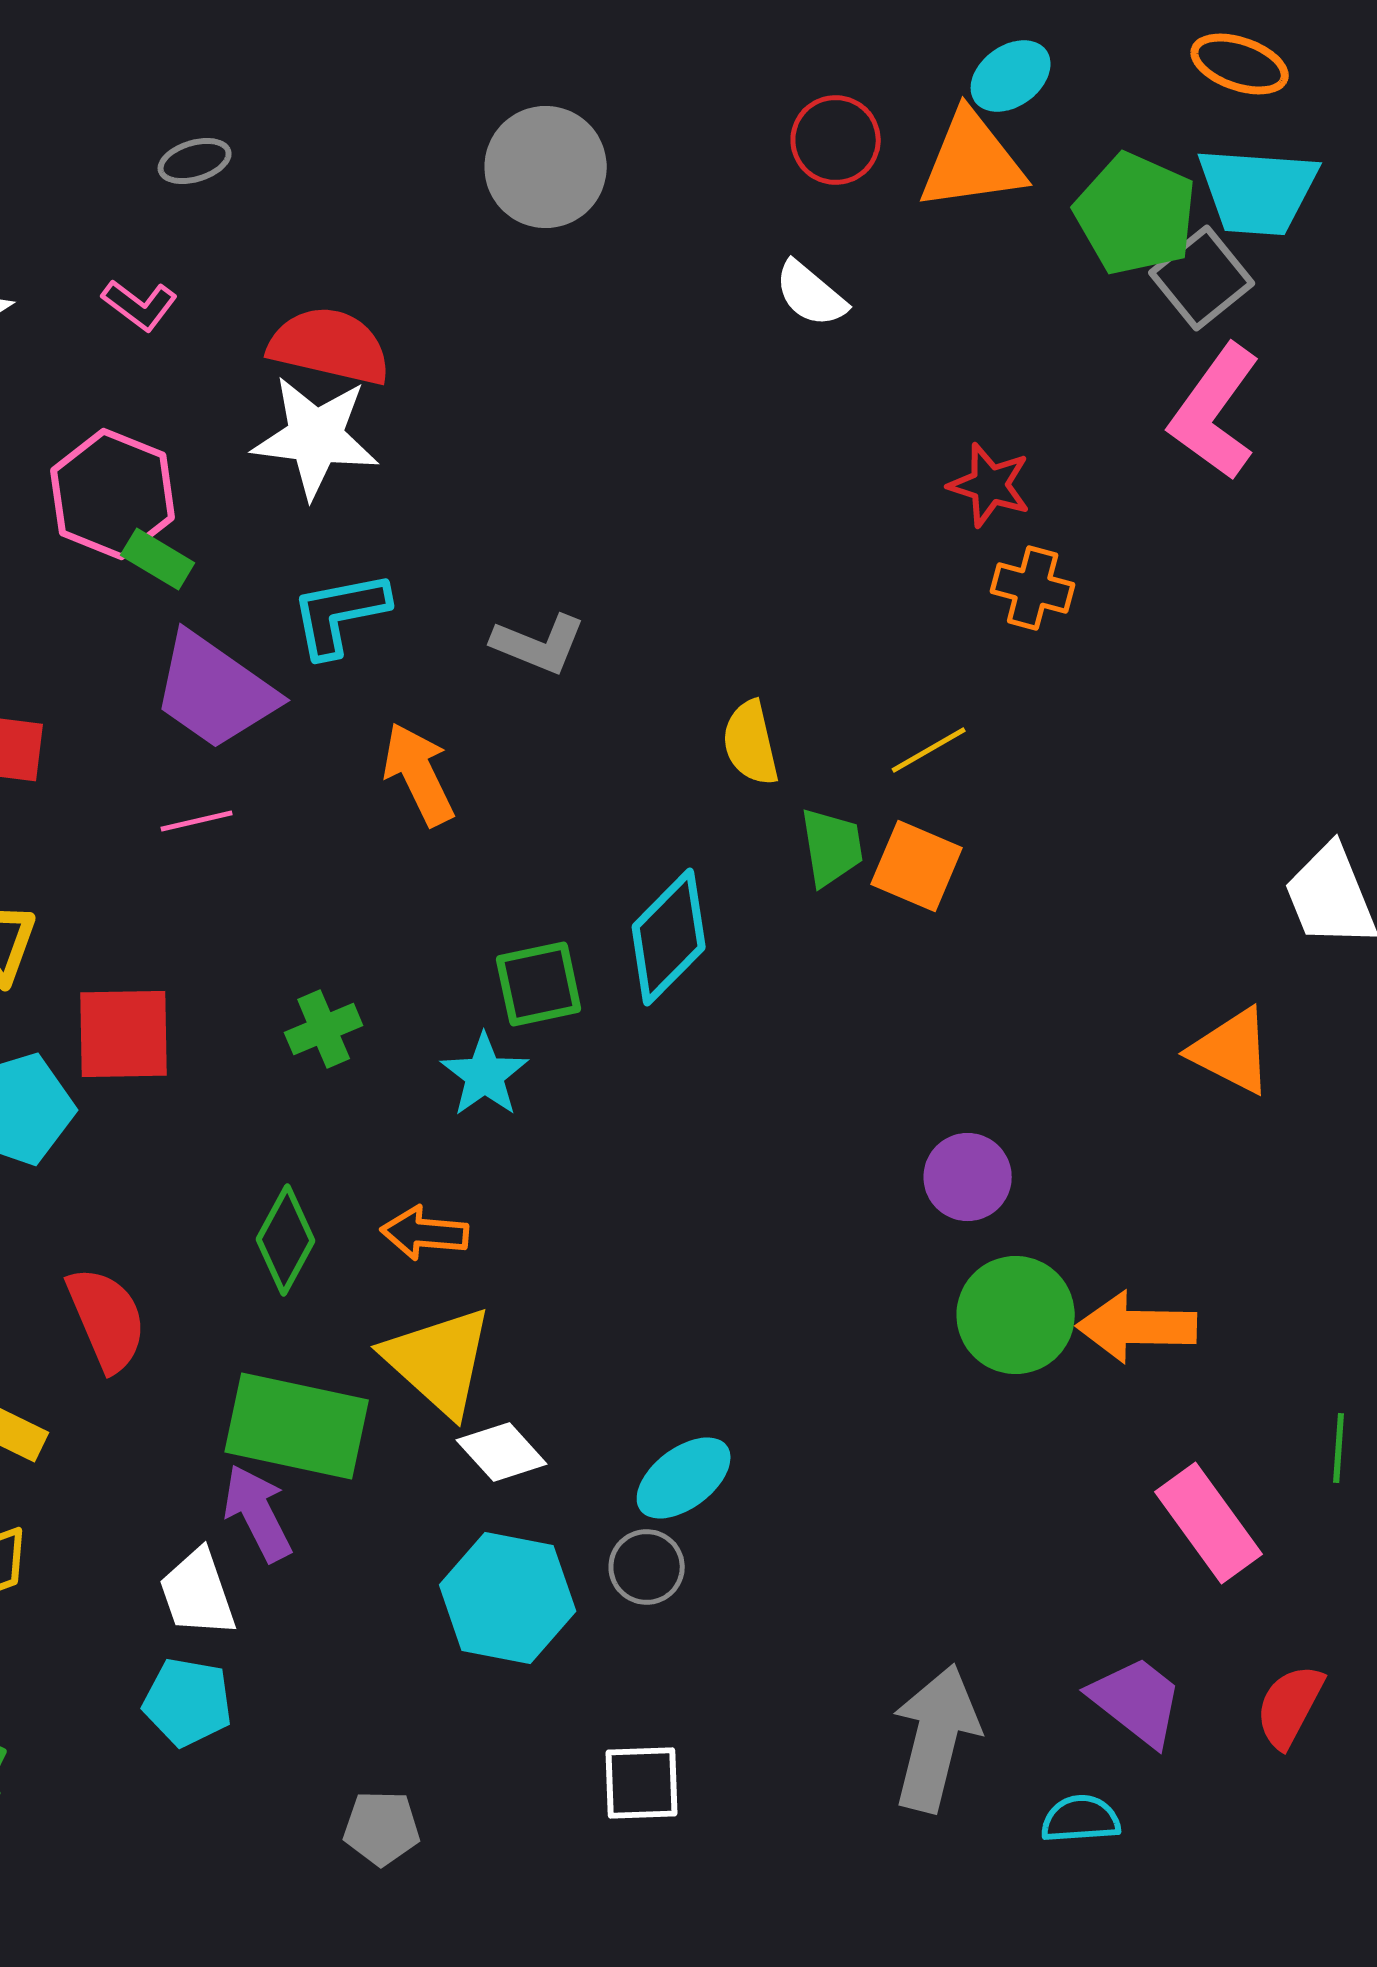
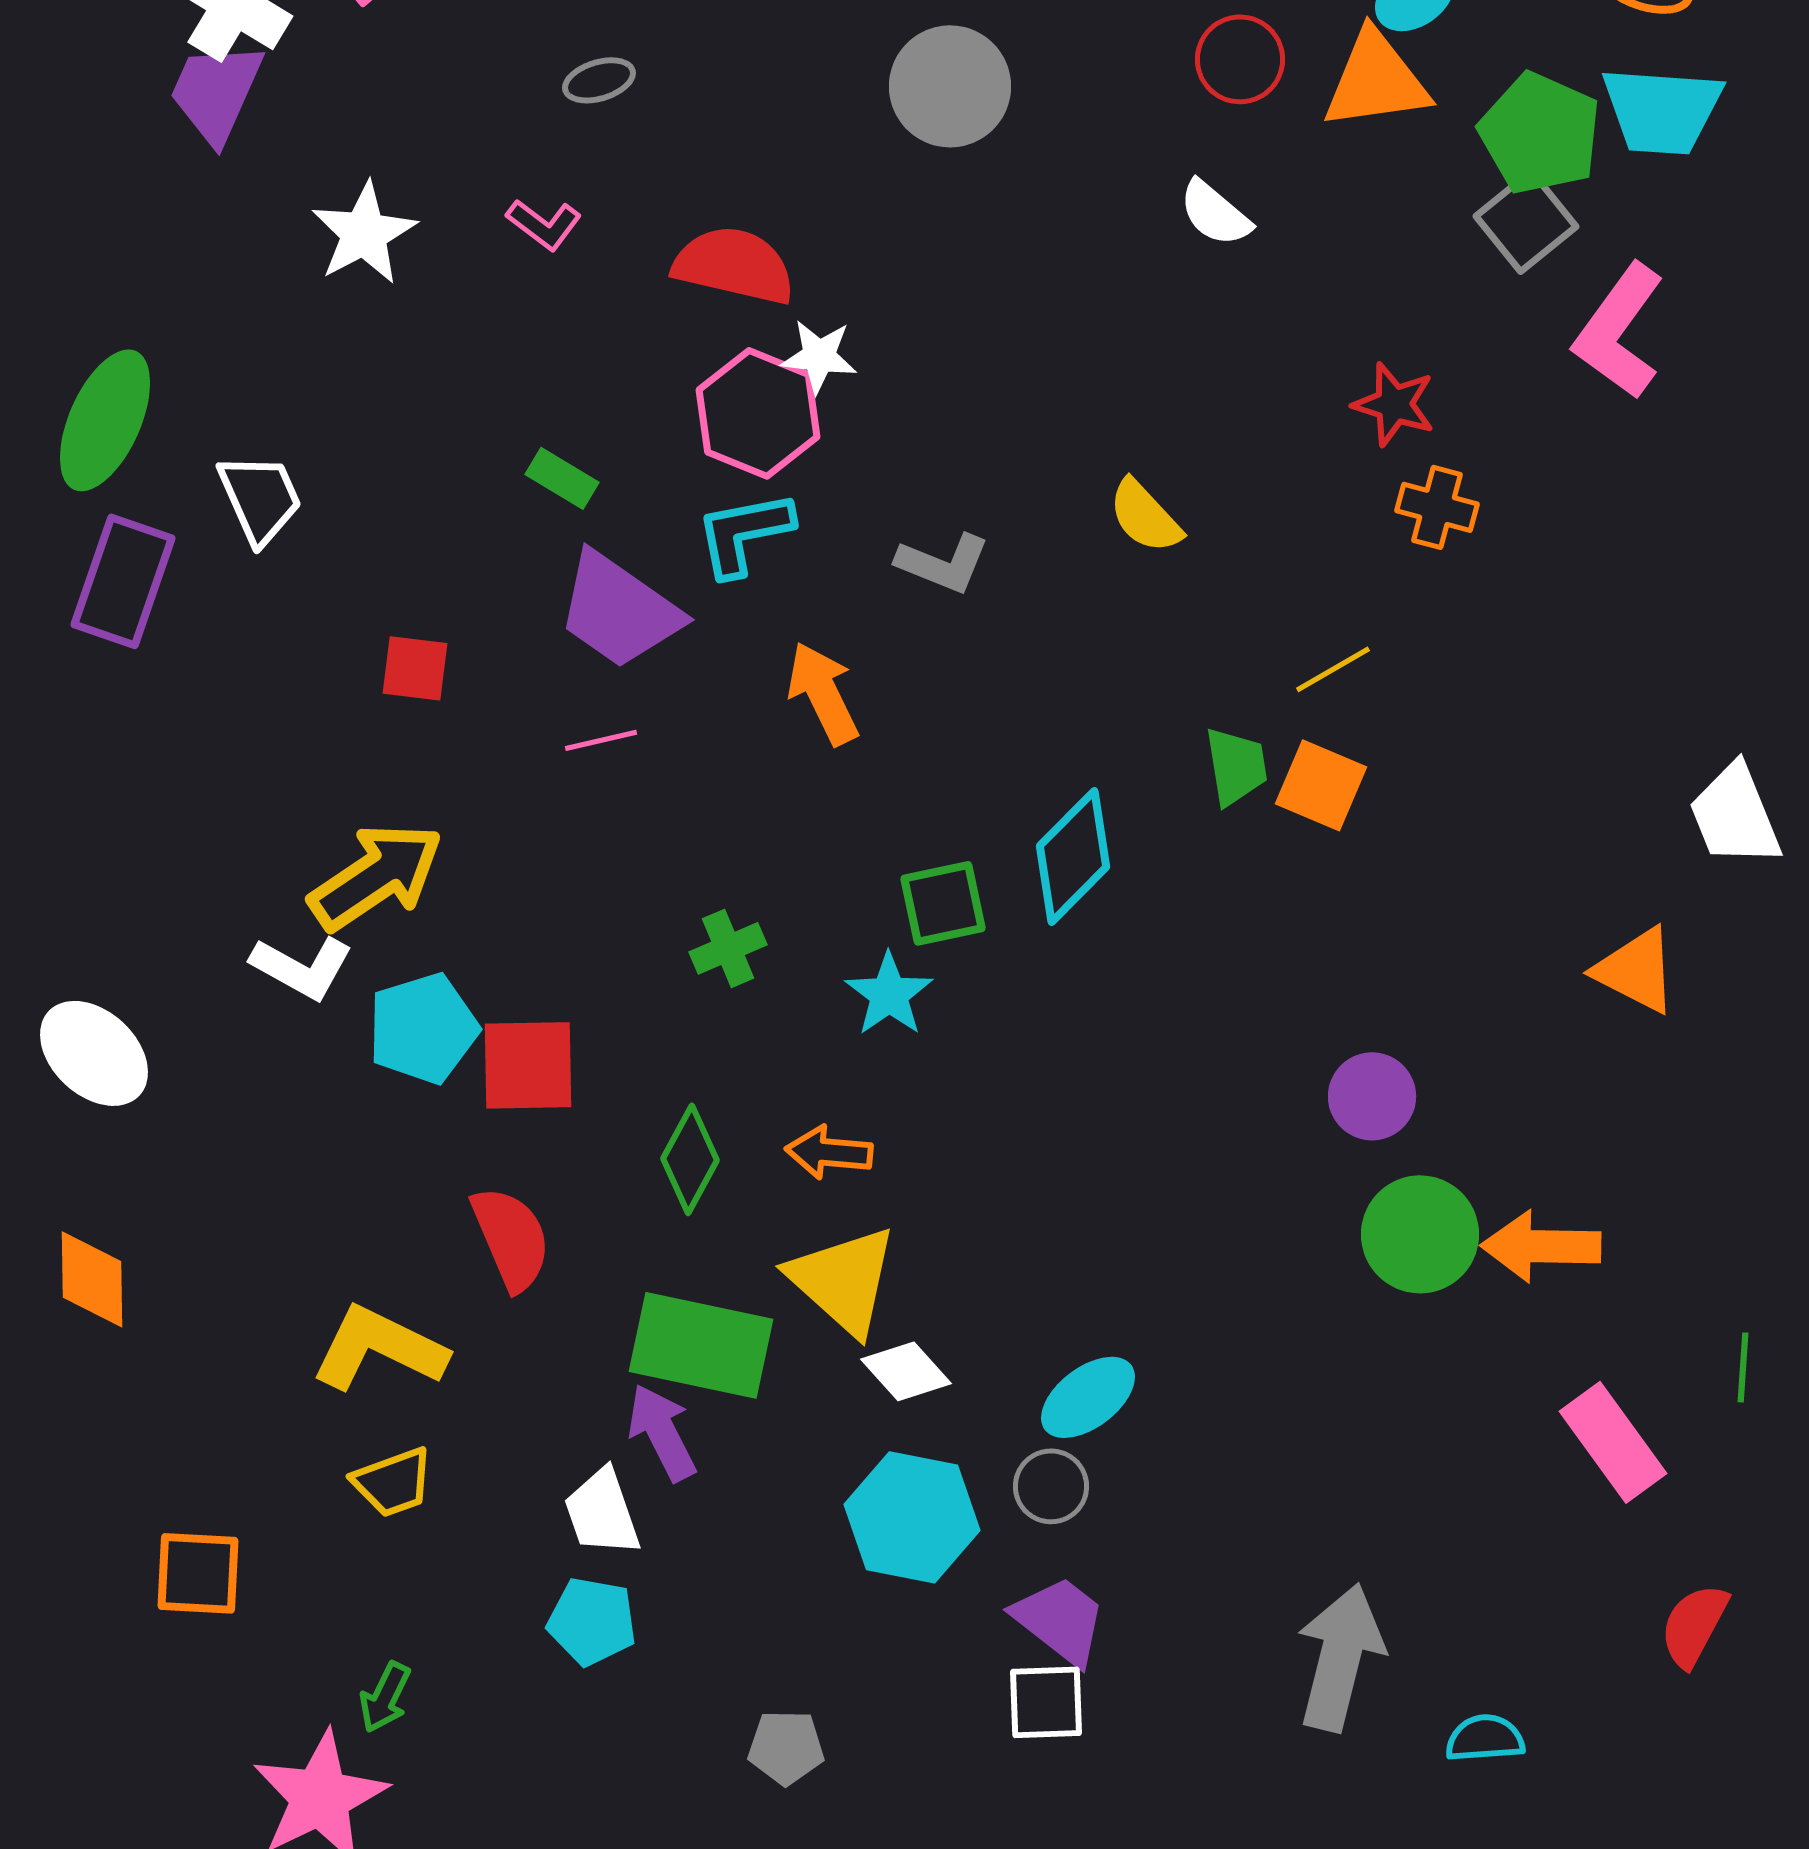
gray square: (1202, 278) -> (1526, 221), moved
white star: (316, 437) -> (819, 356), moved, size x0.6
pink hexagon: (113, 494) -> (758, 413), moved
yellow semicircle: (751, 743) -> (1145, 516), moved, turned -30
red square: (124, 1034) -> (528, 1065), moved
purple trapezoid: (1137, 1701) -> (1060, 1620), moved

